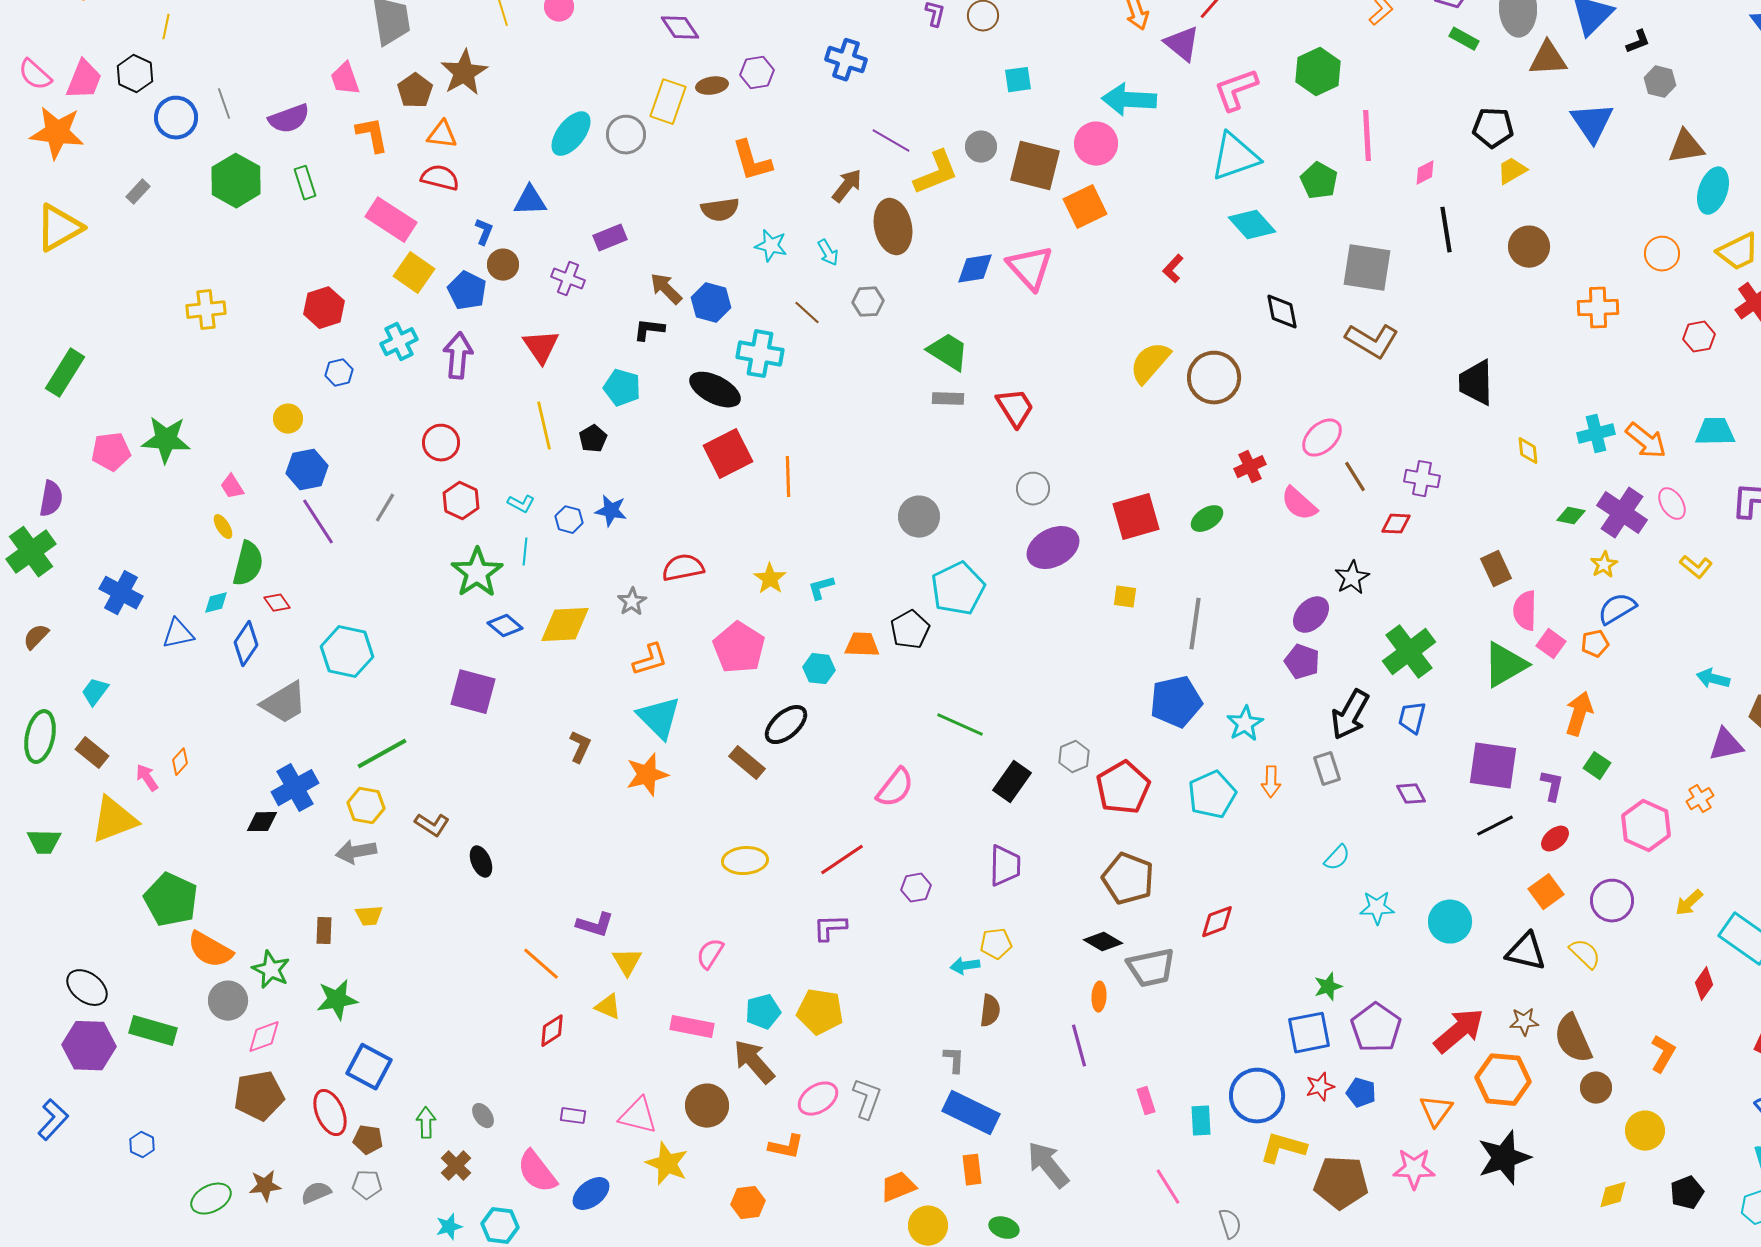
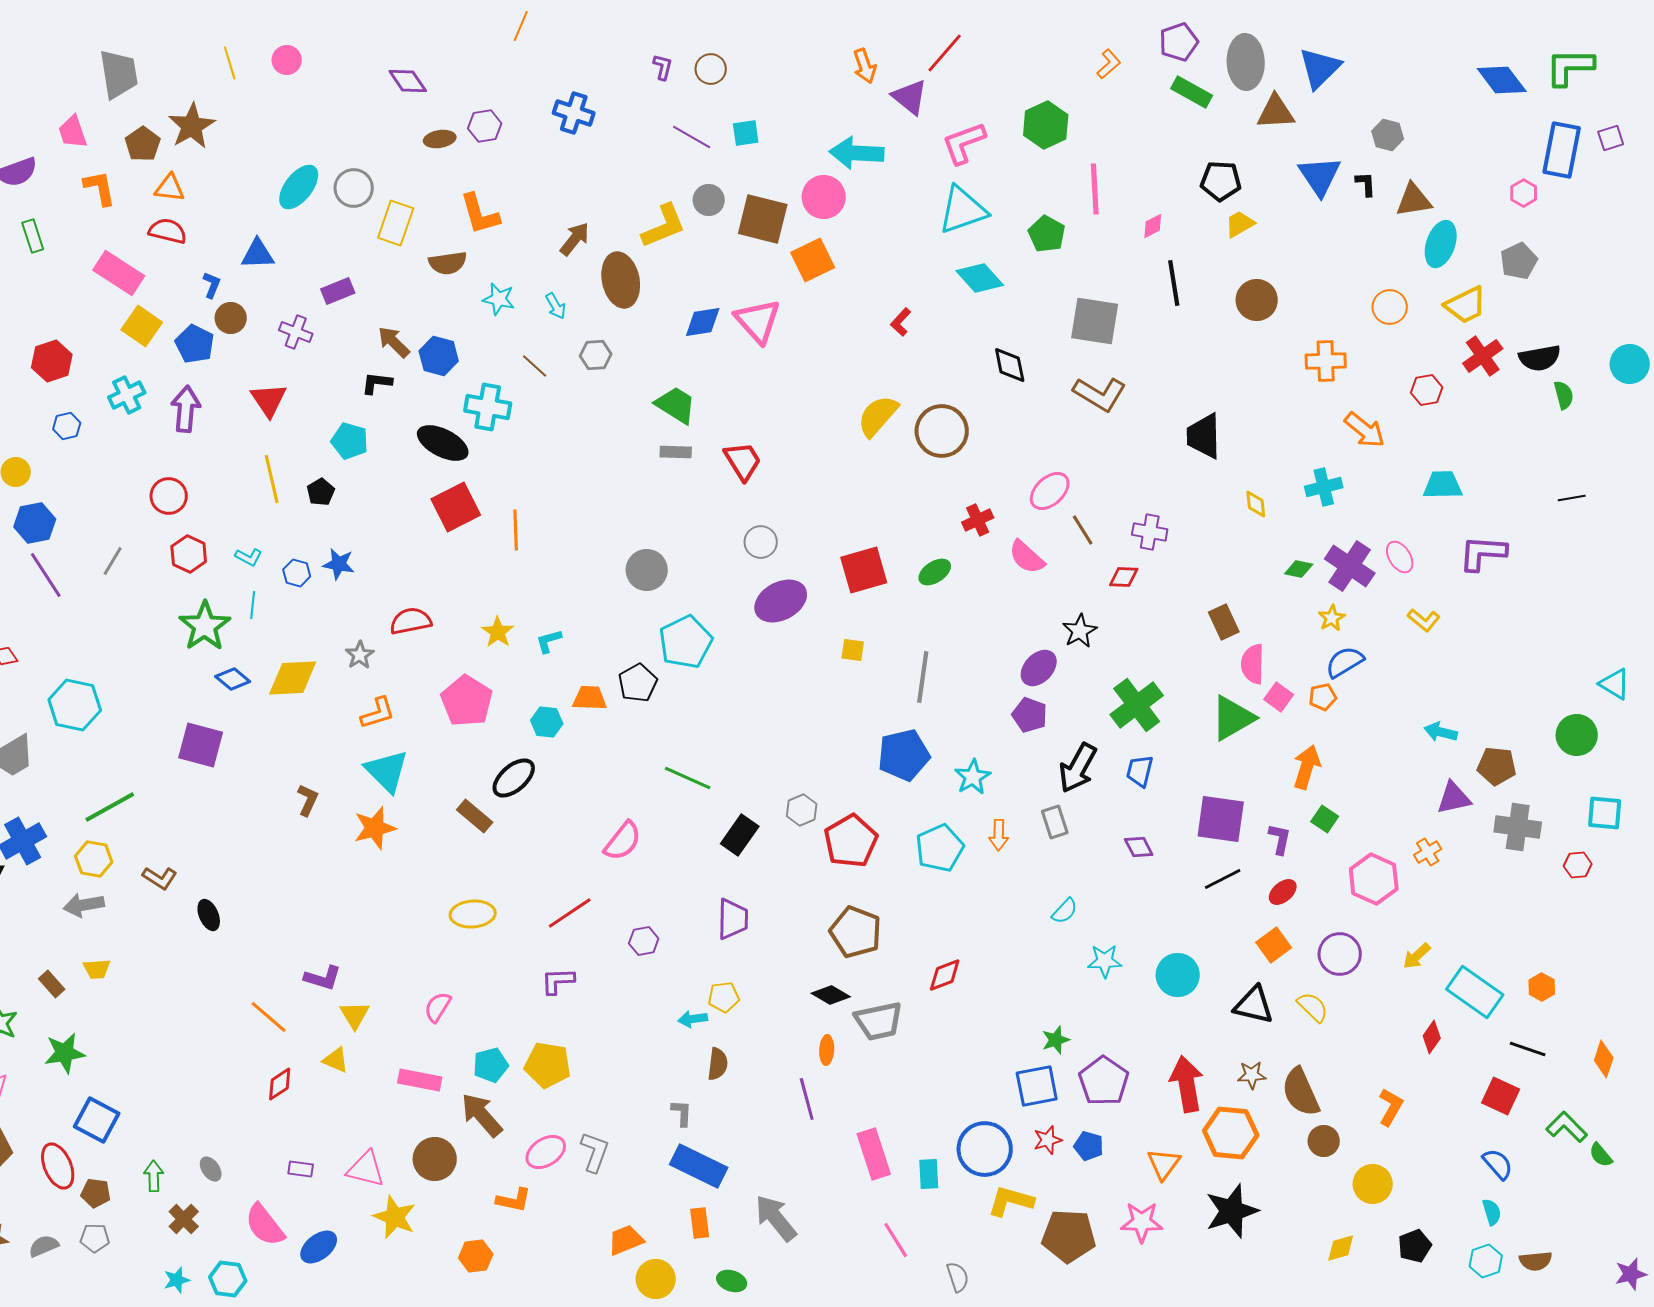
green rectangle: (1464, 39) -> (1192, 92), size x1.4
black L-shape: (1638, 42) -> (1366, 184), moved, turned -72
yellow rectangle: (668, 102) -> (396, 223), moved
purple line: (891, 141) -> (692, 137), moved
orange arrow: (1646, 441) -> (1365, 430), moved
brown rectangle: (324, 931) -> (52, 984), turned -44
red arrow: (1459, 1031) -> (1187, 1084), turned -60
pink rectangle: (1146, 1101) -> (874, 1154), size x1.8

